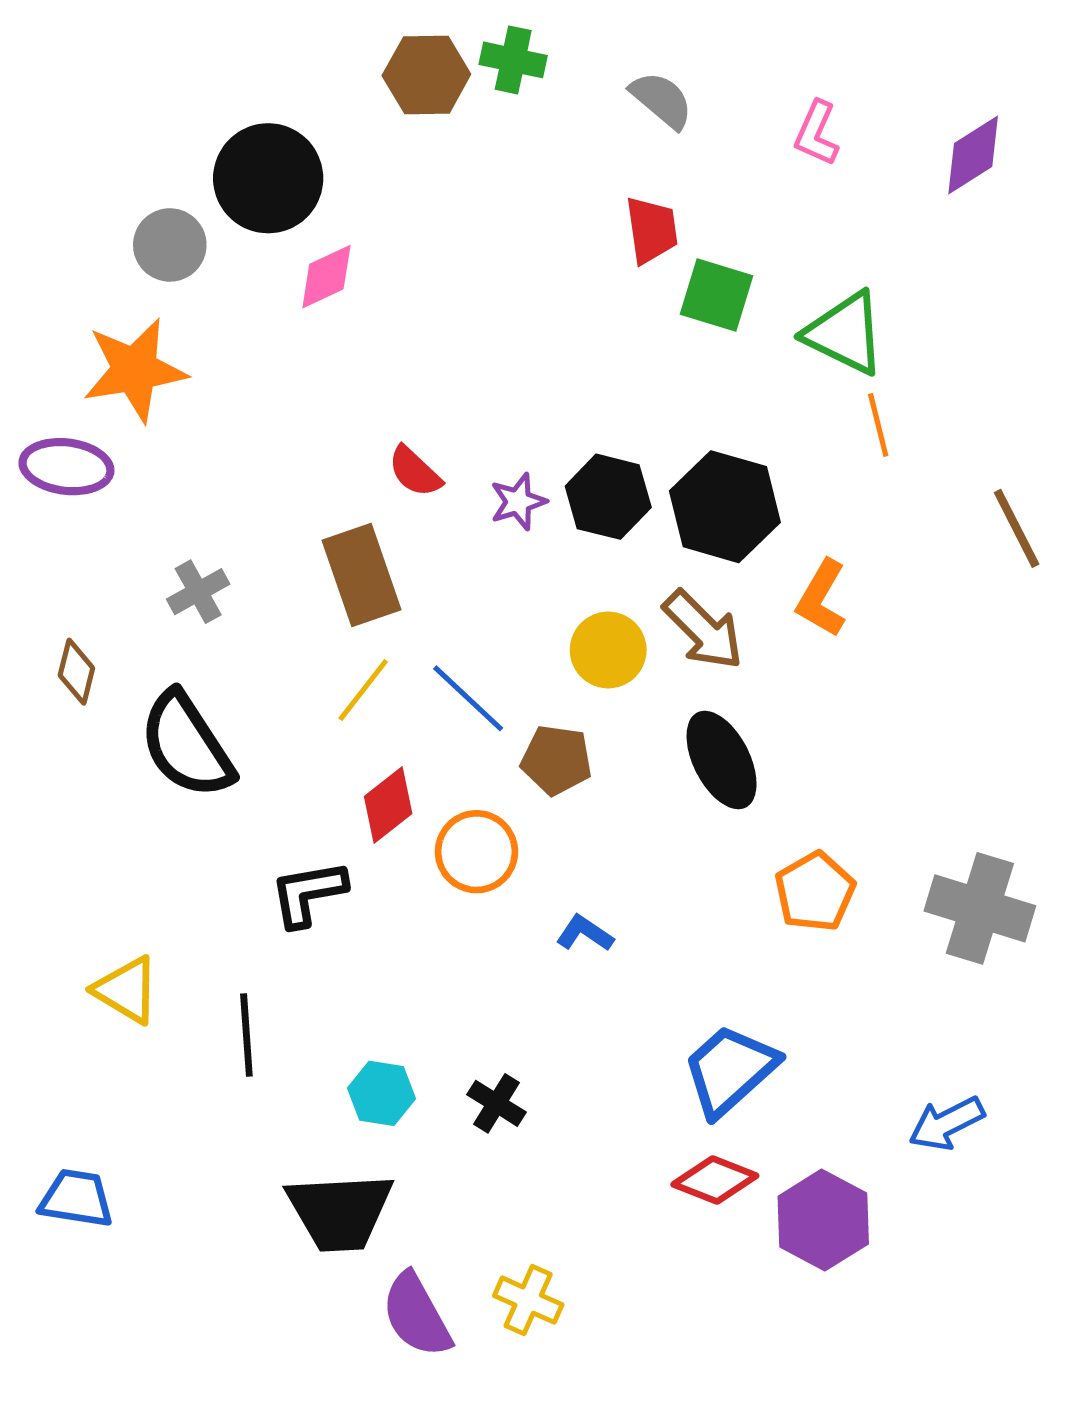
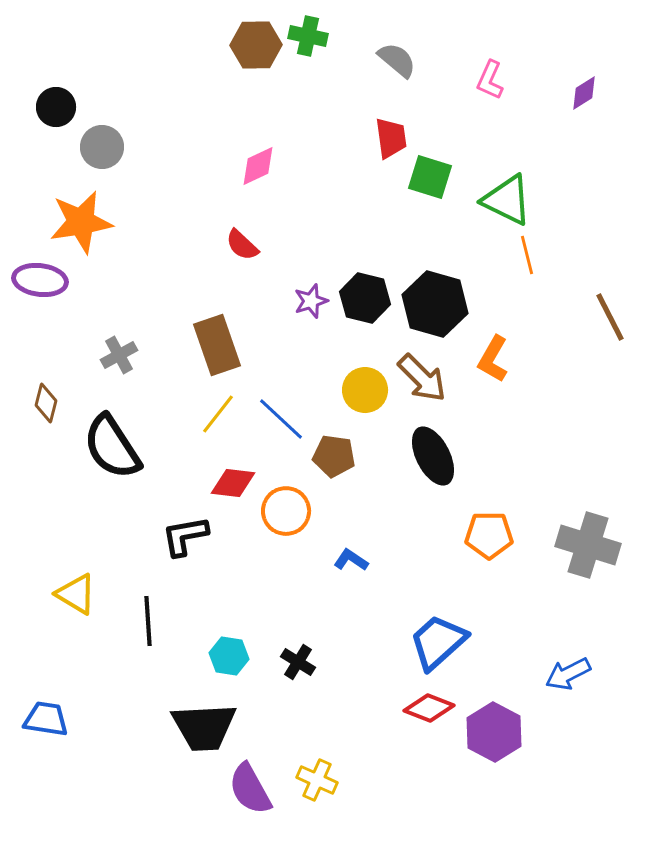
purple diamond: (973, 155) -> (584, 93), size x0.7
black circle: (268, 178) -> (56, 107), moved, size x0.6
pink diamond: (326, 277) -> (258, 166), moved
red semicircle: (415, 472) -> (242, 245), moved
red diamond: (388, 805) -> (233, 483), turned 45
orange pentagon: (815, 892) -> (489, 535), turned 30

